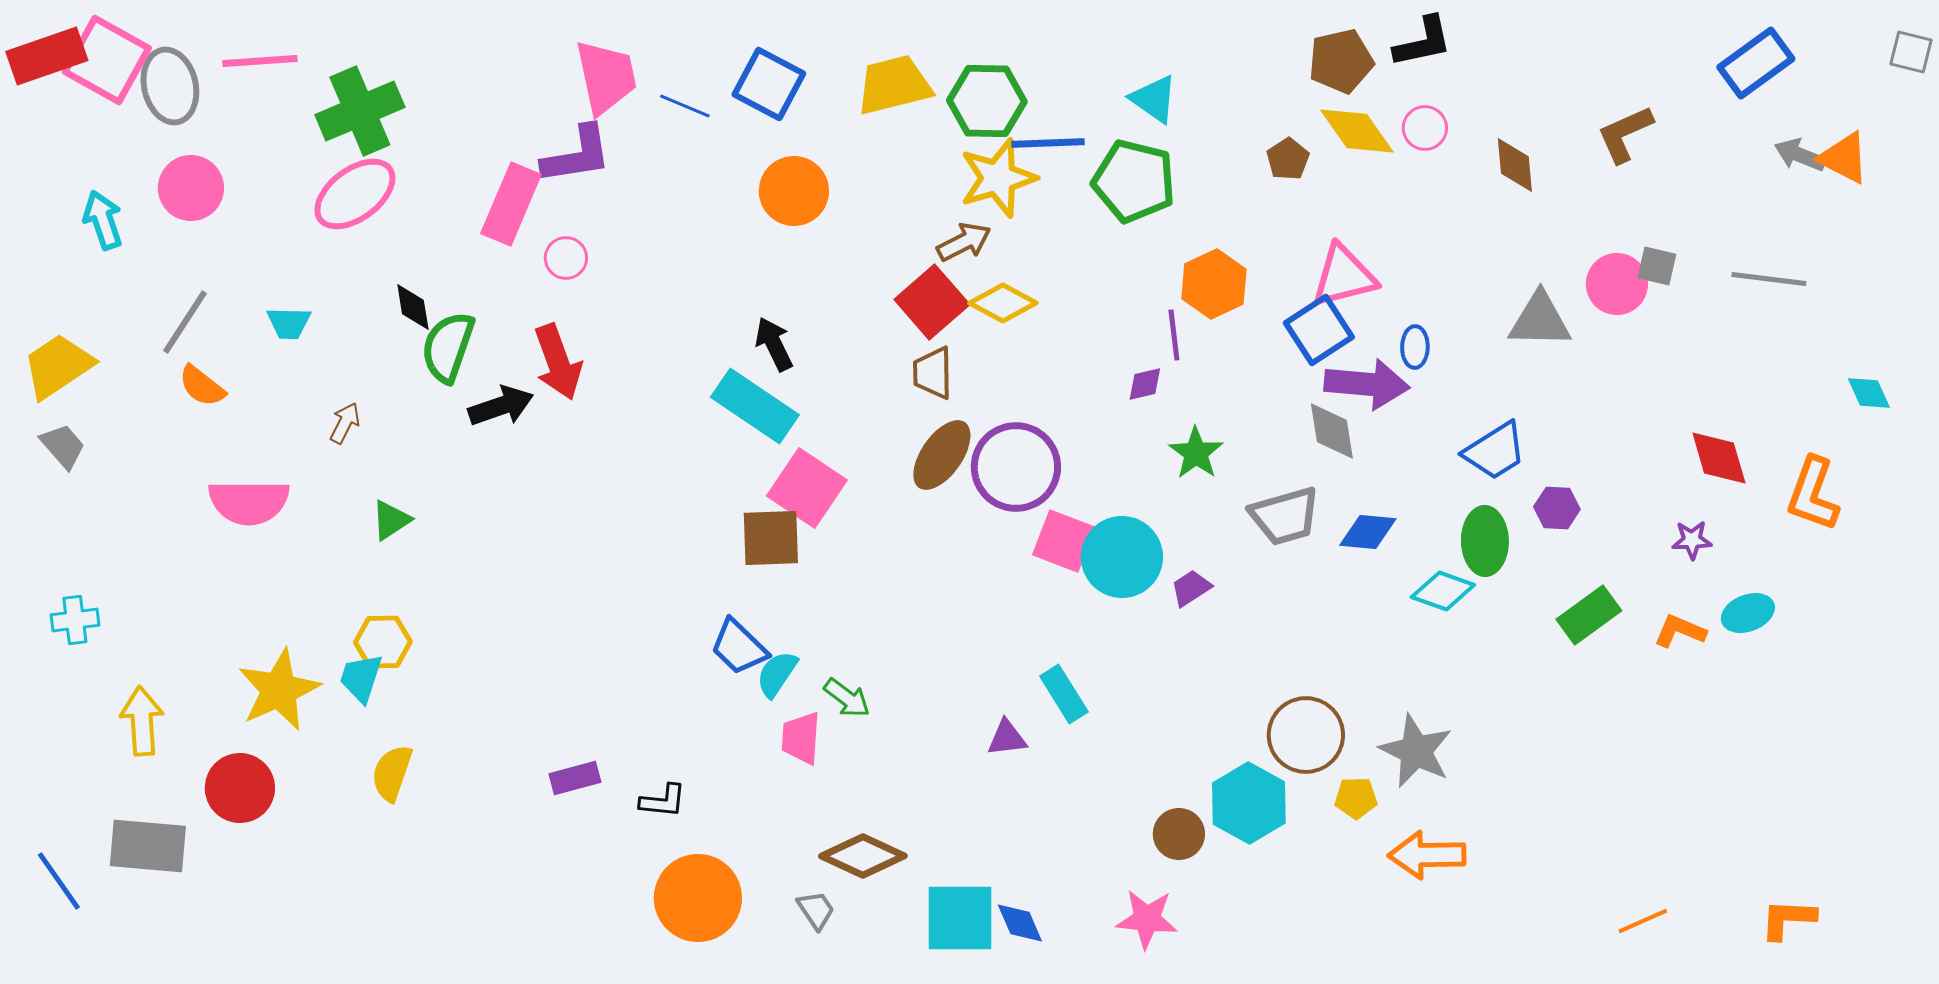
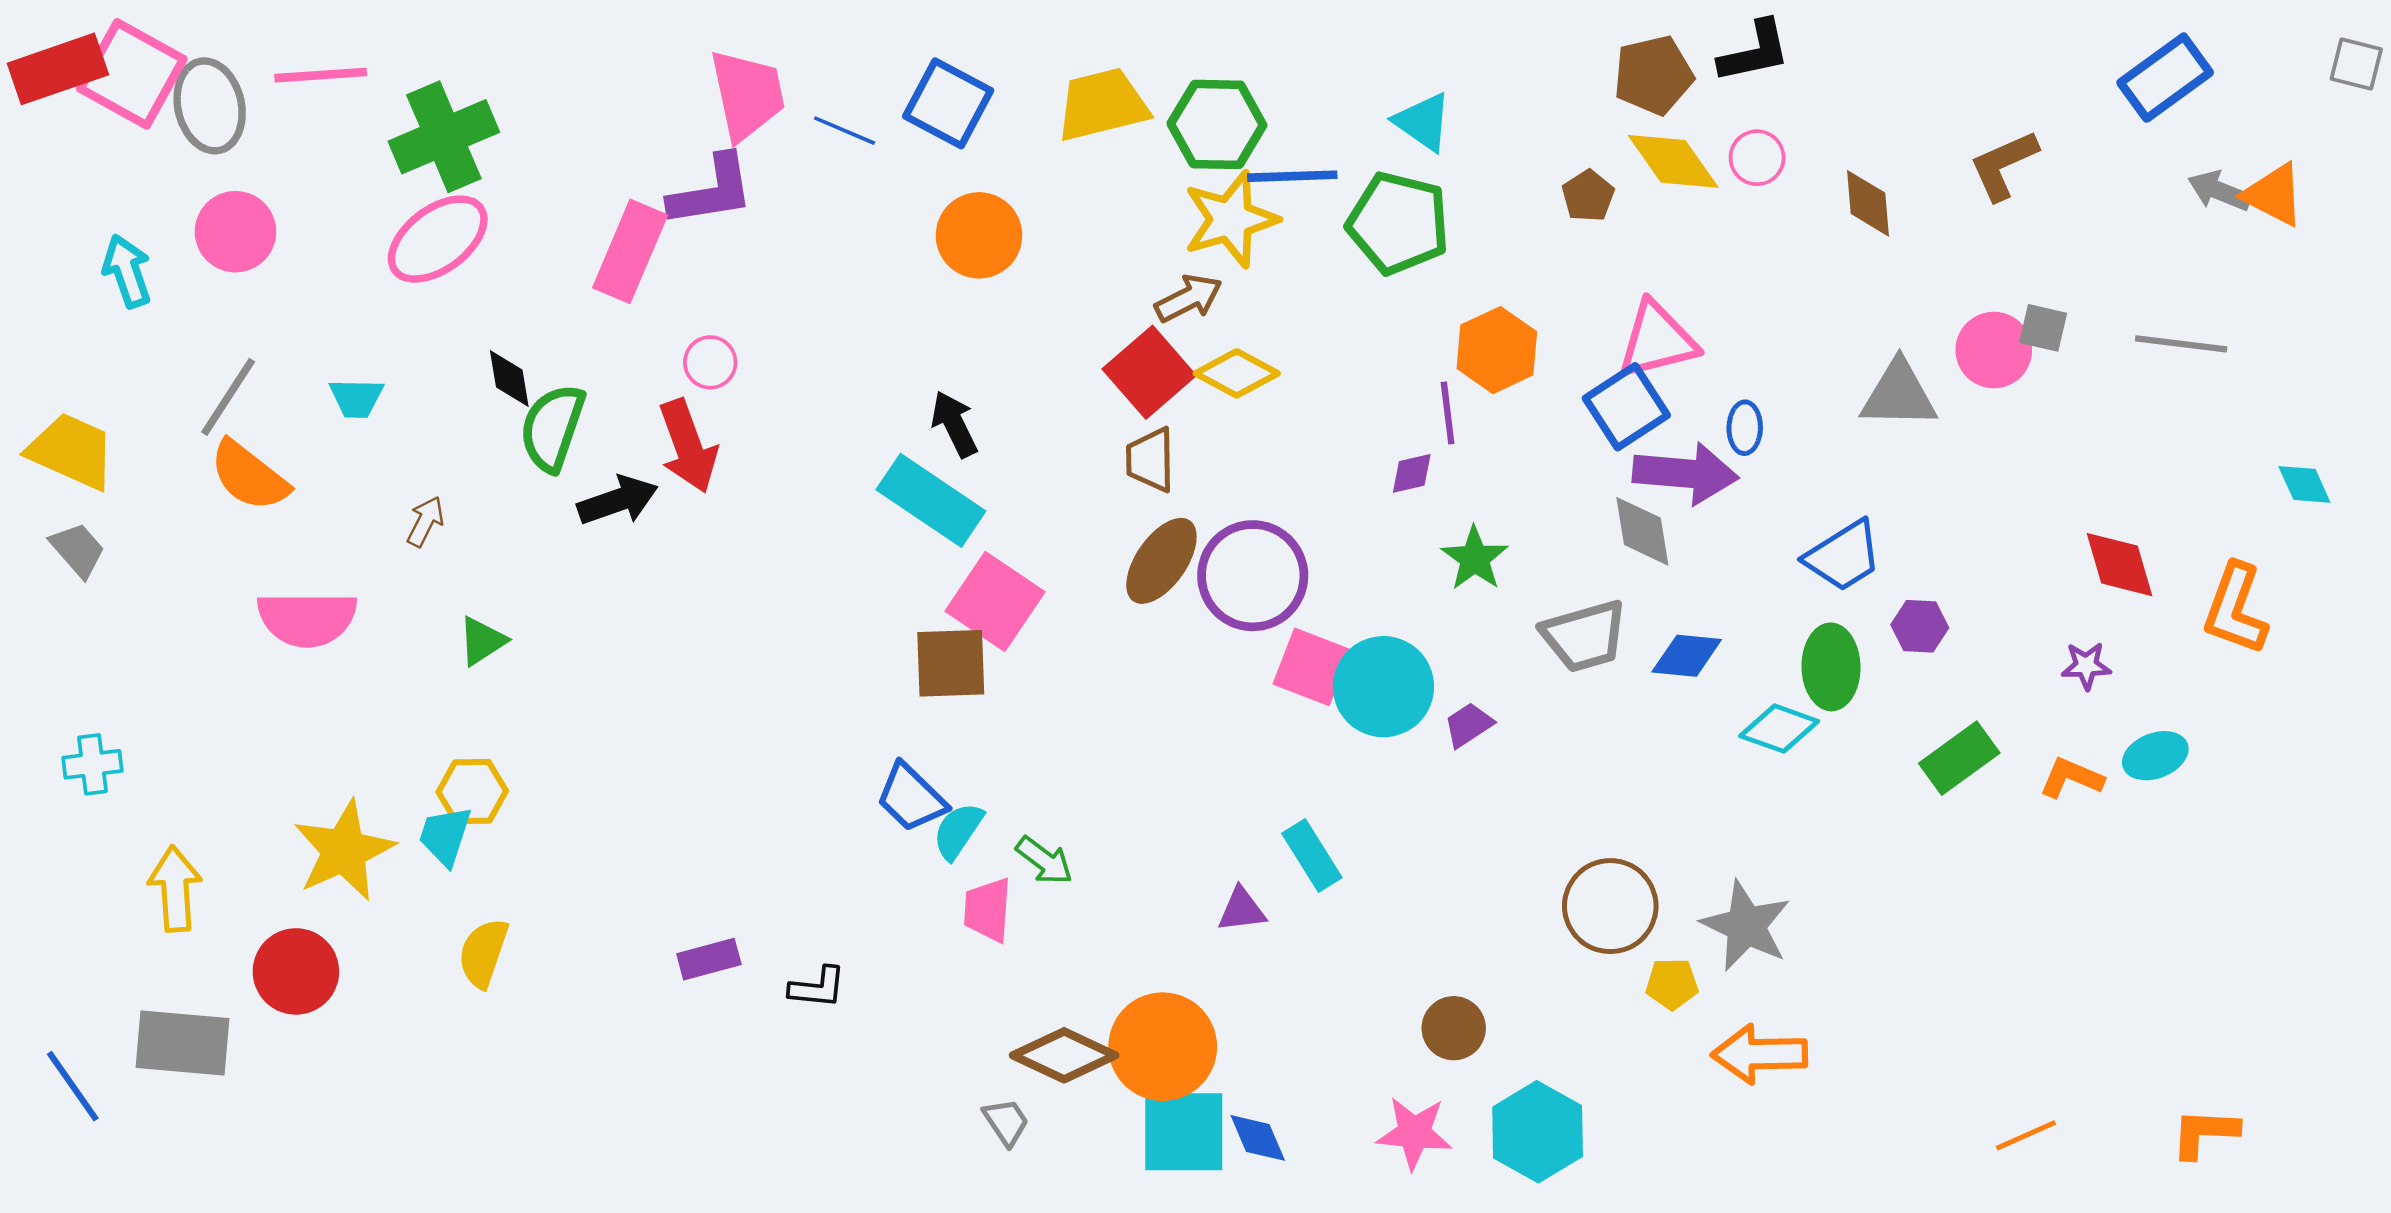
pink circle: (566, 258) -> (710, 362), moved
yellow trapezoid: (58, 366) -> (72, 451), turned 58
orange semicircle: (202, 386) -> (249, 476), size x1.4
cyan hexagon: (1249, 803) -> (1538, 1132), moved
orange circle: (698, 898) -> (1163, 1047), moved

